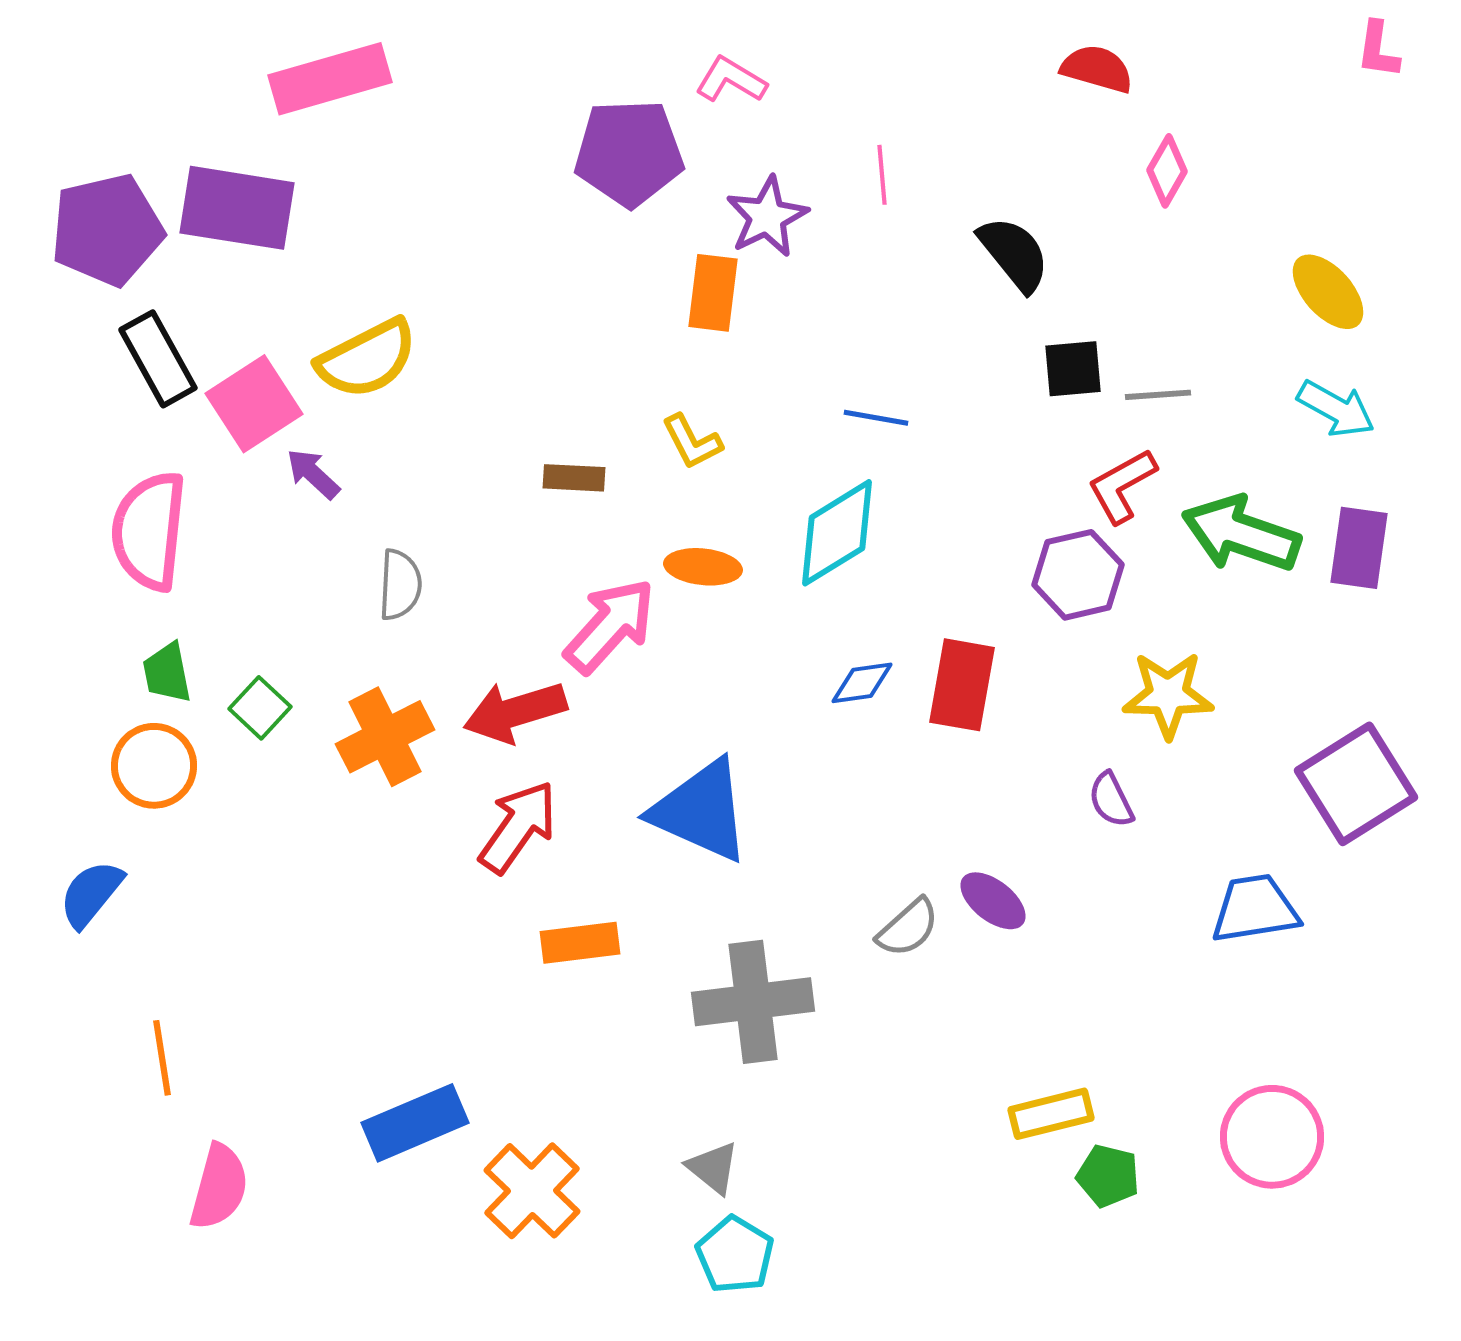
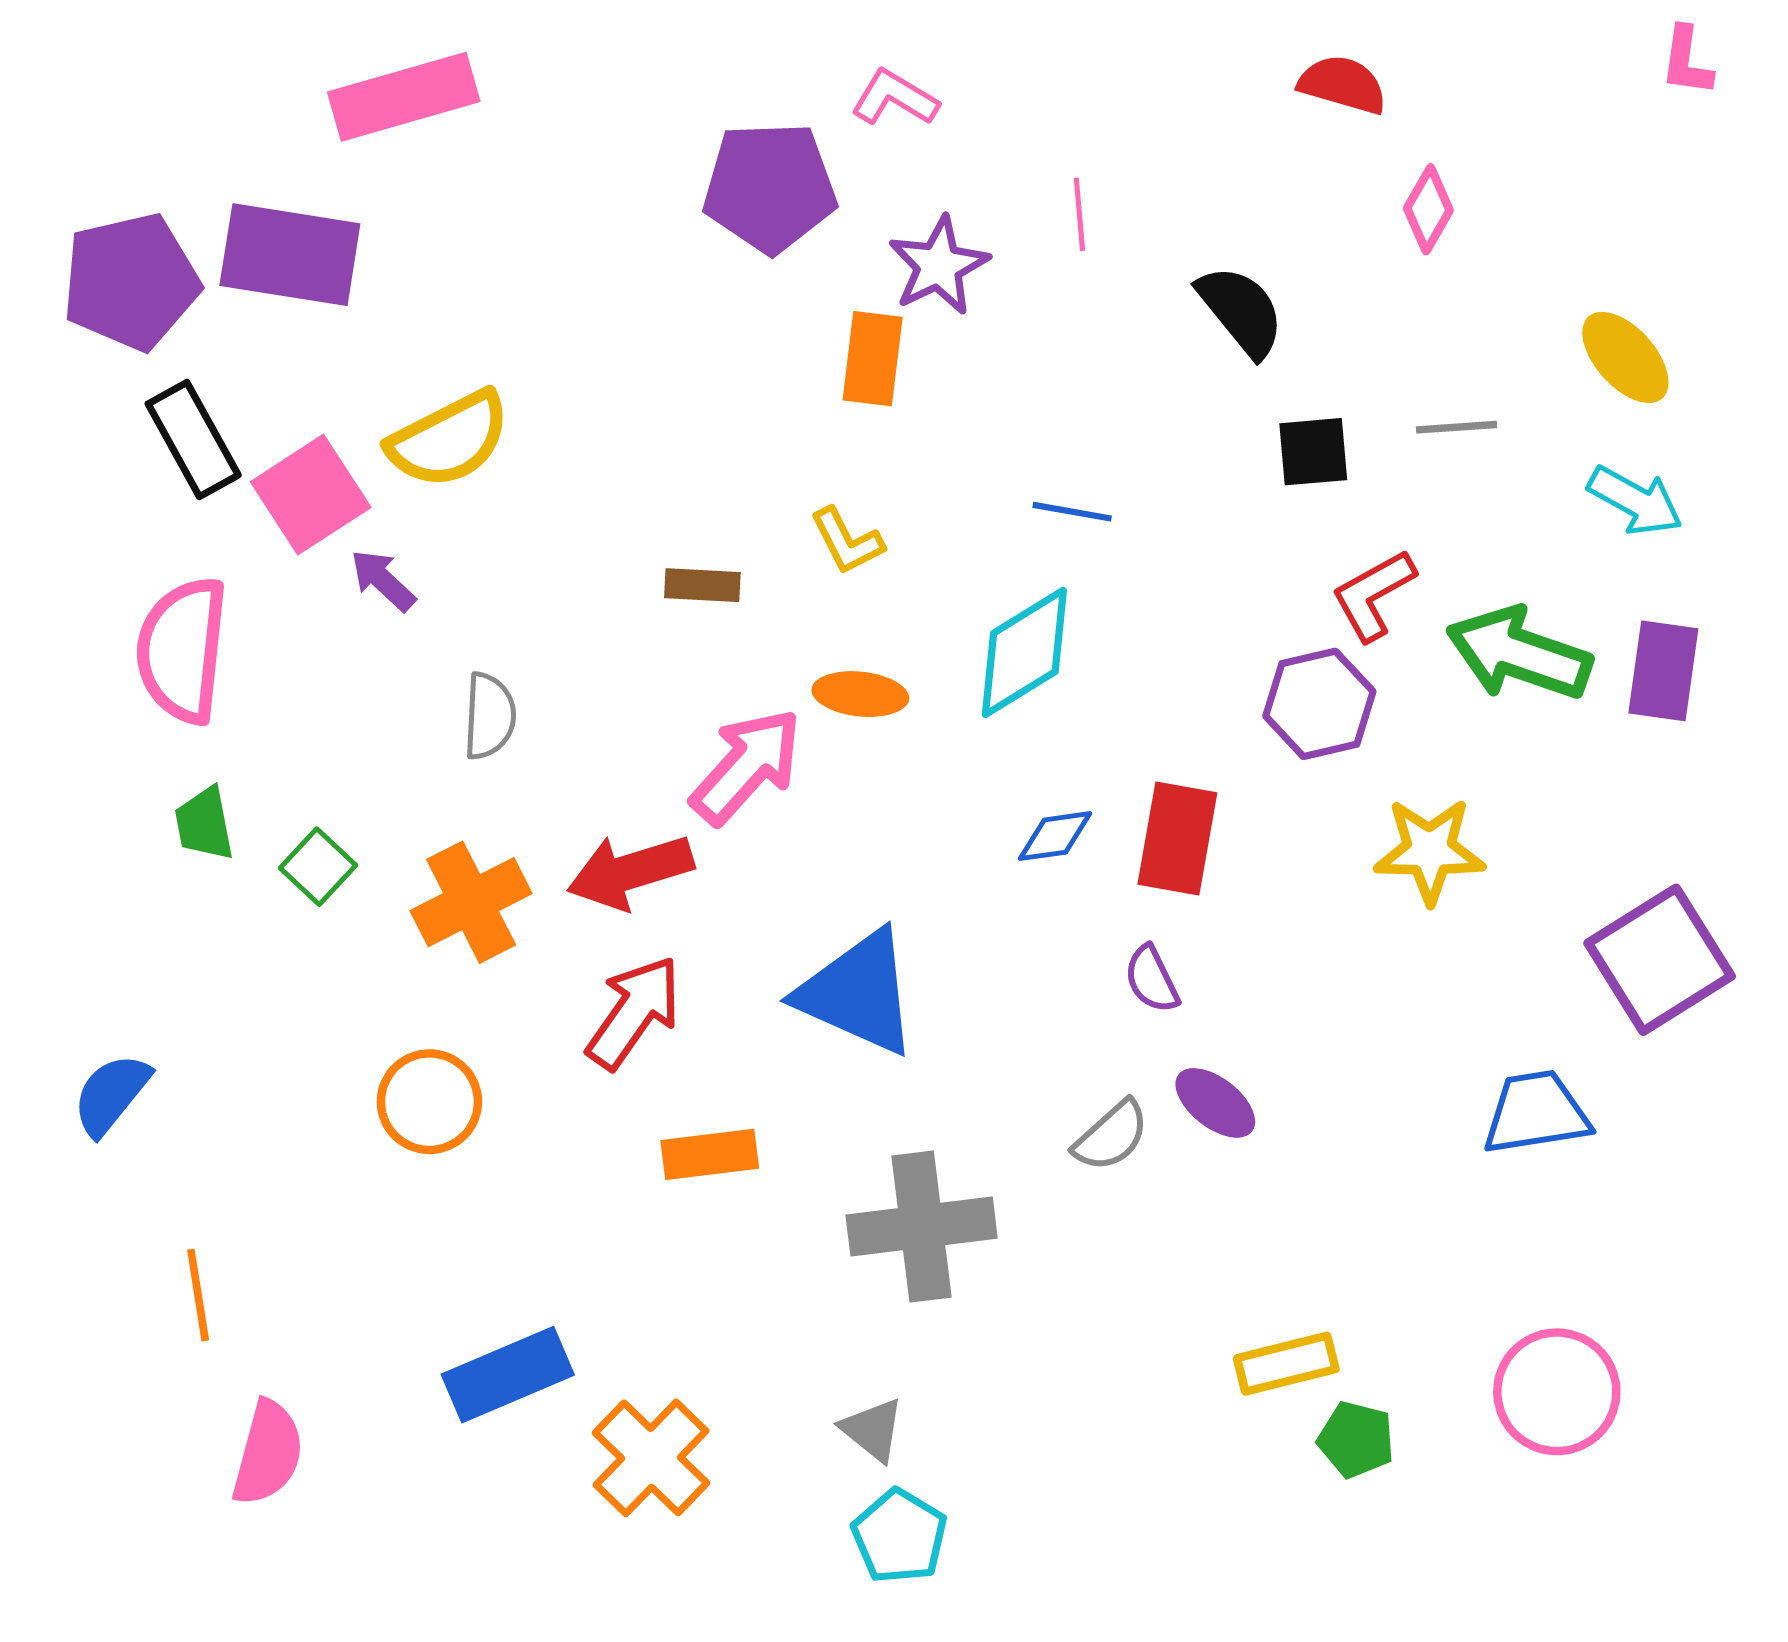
gray line: (1158, 395) -> (1456, 427), moved
orange circle: (154, 766) -> (429, 1102), moved
purple semicircle: (1111, 800) -> (1152, 979), moved

